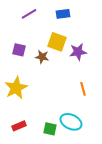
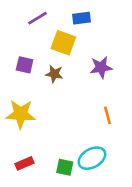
yellow square: (57, 42) -> (63, 43), moved
yellow star: (16, 88) -> (21, 114), turned 30
cyan ellipse: (71, 122) -> (92, 158), turned -55

